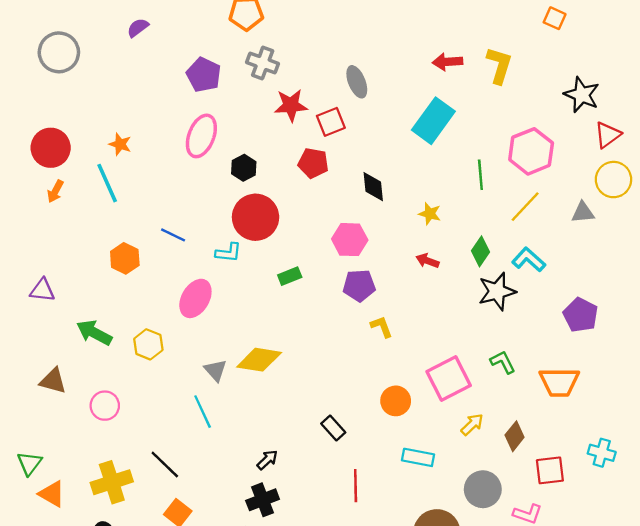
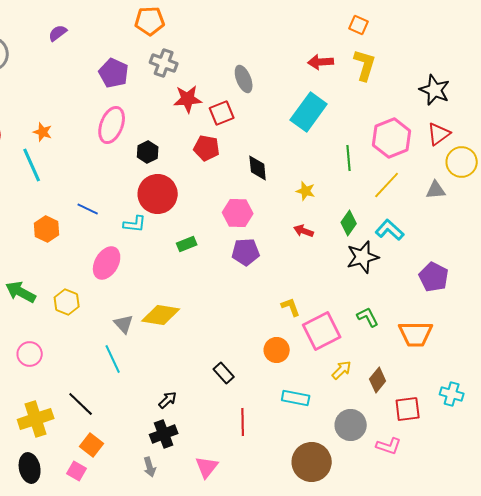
orange square: (555, 18) -> (359, 25), moved
red triangle: (608, 135) -> (439, 134), moved
yellow L-shape: (382, 327) -> (291, 307), moved

